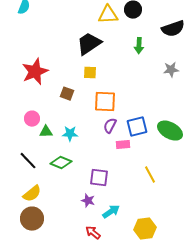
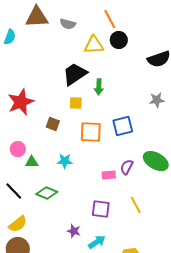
green arrow: (139, 46) -> (99, 87), moved
purple semicircle: (110, 126) -> (127, 167), moved
blue square: (137, 127) -> (123, 126), moved
cyan star: (70, 134) -> (65, 161), moved
purple square: (99, 178) -> (101, 209), moved

